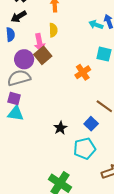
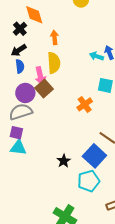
yellow semicircle: (53, 30) -> (54, 63), size x1.5
blue semicircle: (10, 35) -> (20, 66), moved
blue square: (91, 124) -> (94, 156), size x1.6

